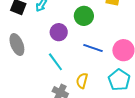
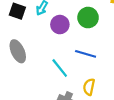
purple circle: (59, 32) -> (60, 25), moved
blue line: (93, 48) -> (86, 54), moved

